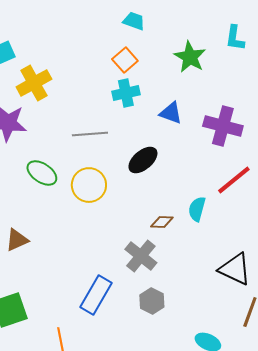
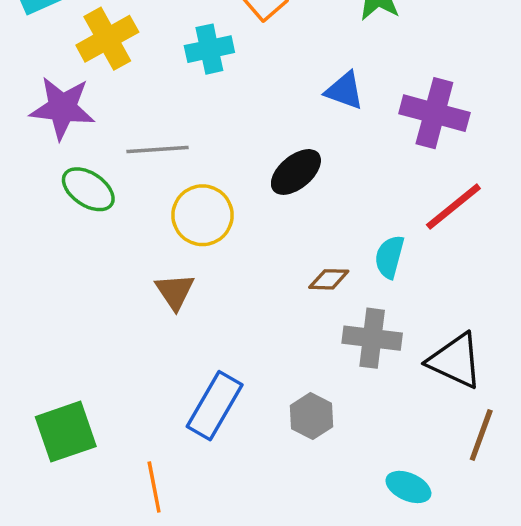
cyan cross: (126, 93) -> (209, 49), moved
gray line: (90, 134) -> (158, 149), moved
green ellipse: (42, 173) -> (88, 189), moved
brown triangle: (17, 240) -> (175, 291), moved, turned -40
gray cross: (141, 256) -> (372, 338), moved, turned -32

